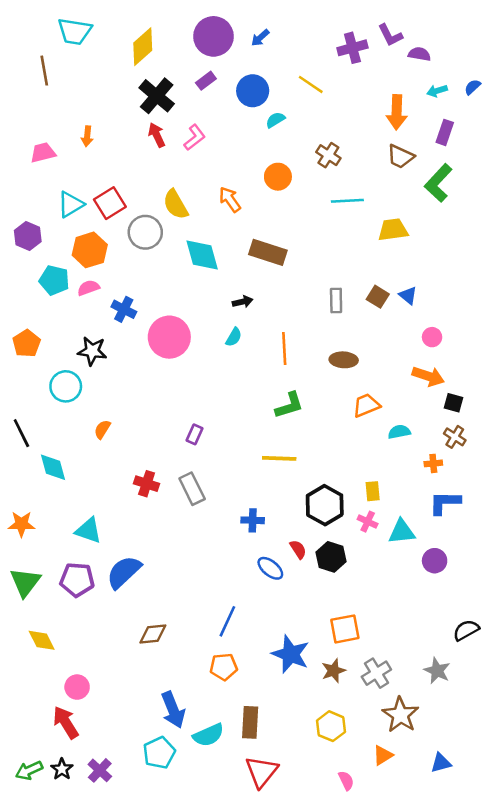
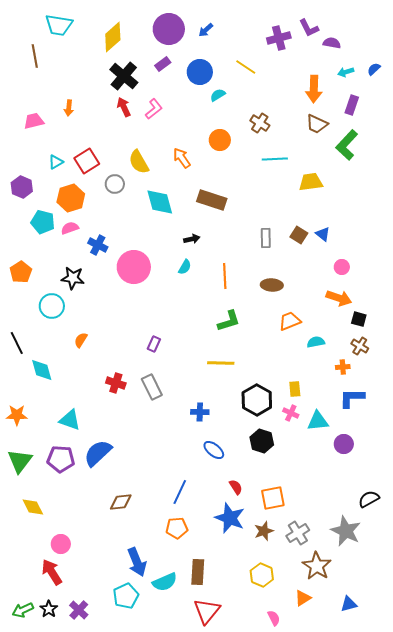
cyan triangle: (71, 204) -> (56, 162), size x0.7
gray circle: (145, 232) -> (115, 184), size x0.7
red semicircle: (298, 549) -> (236, 487), moved
gray star: (437, 671) -> (346, 531), size x1.4

